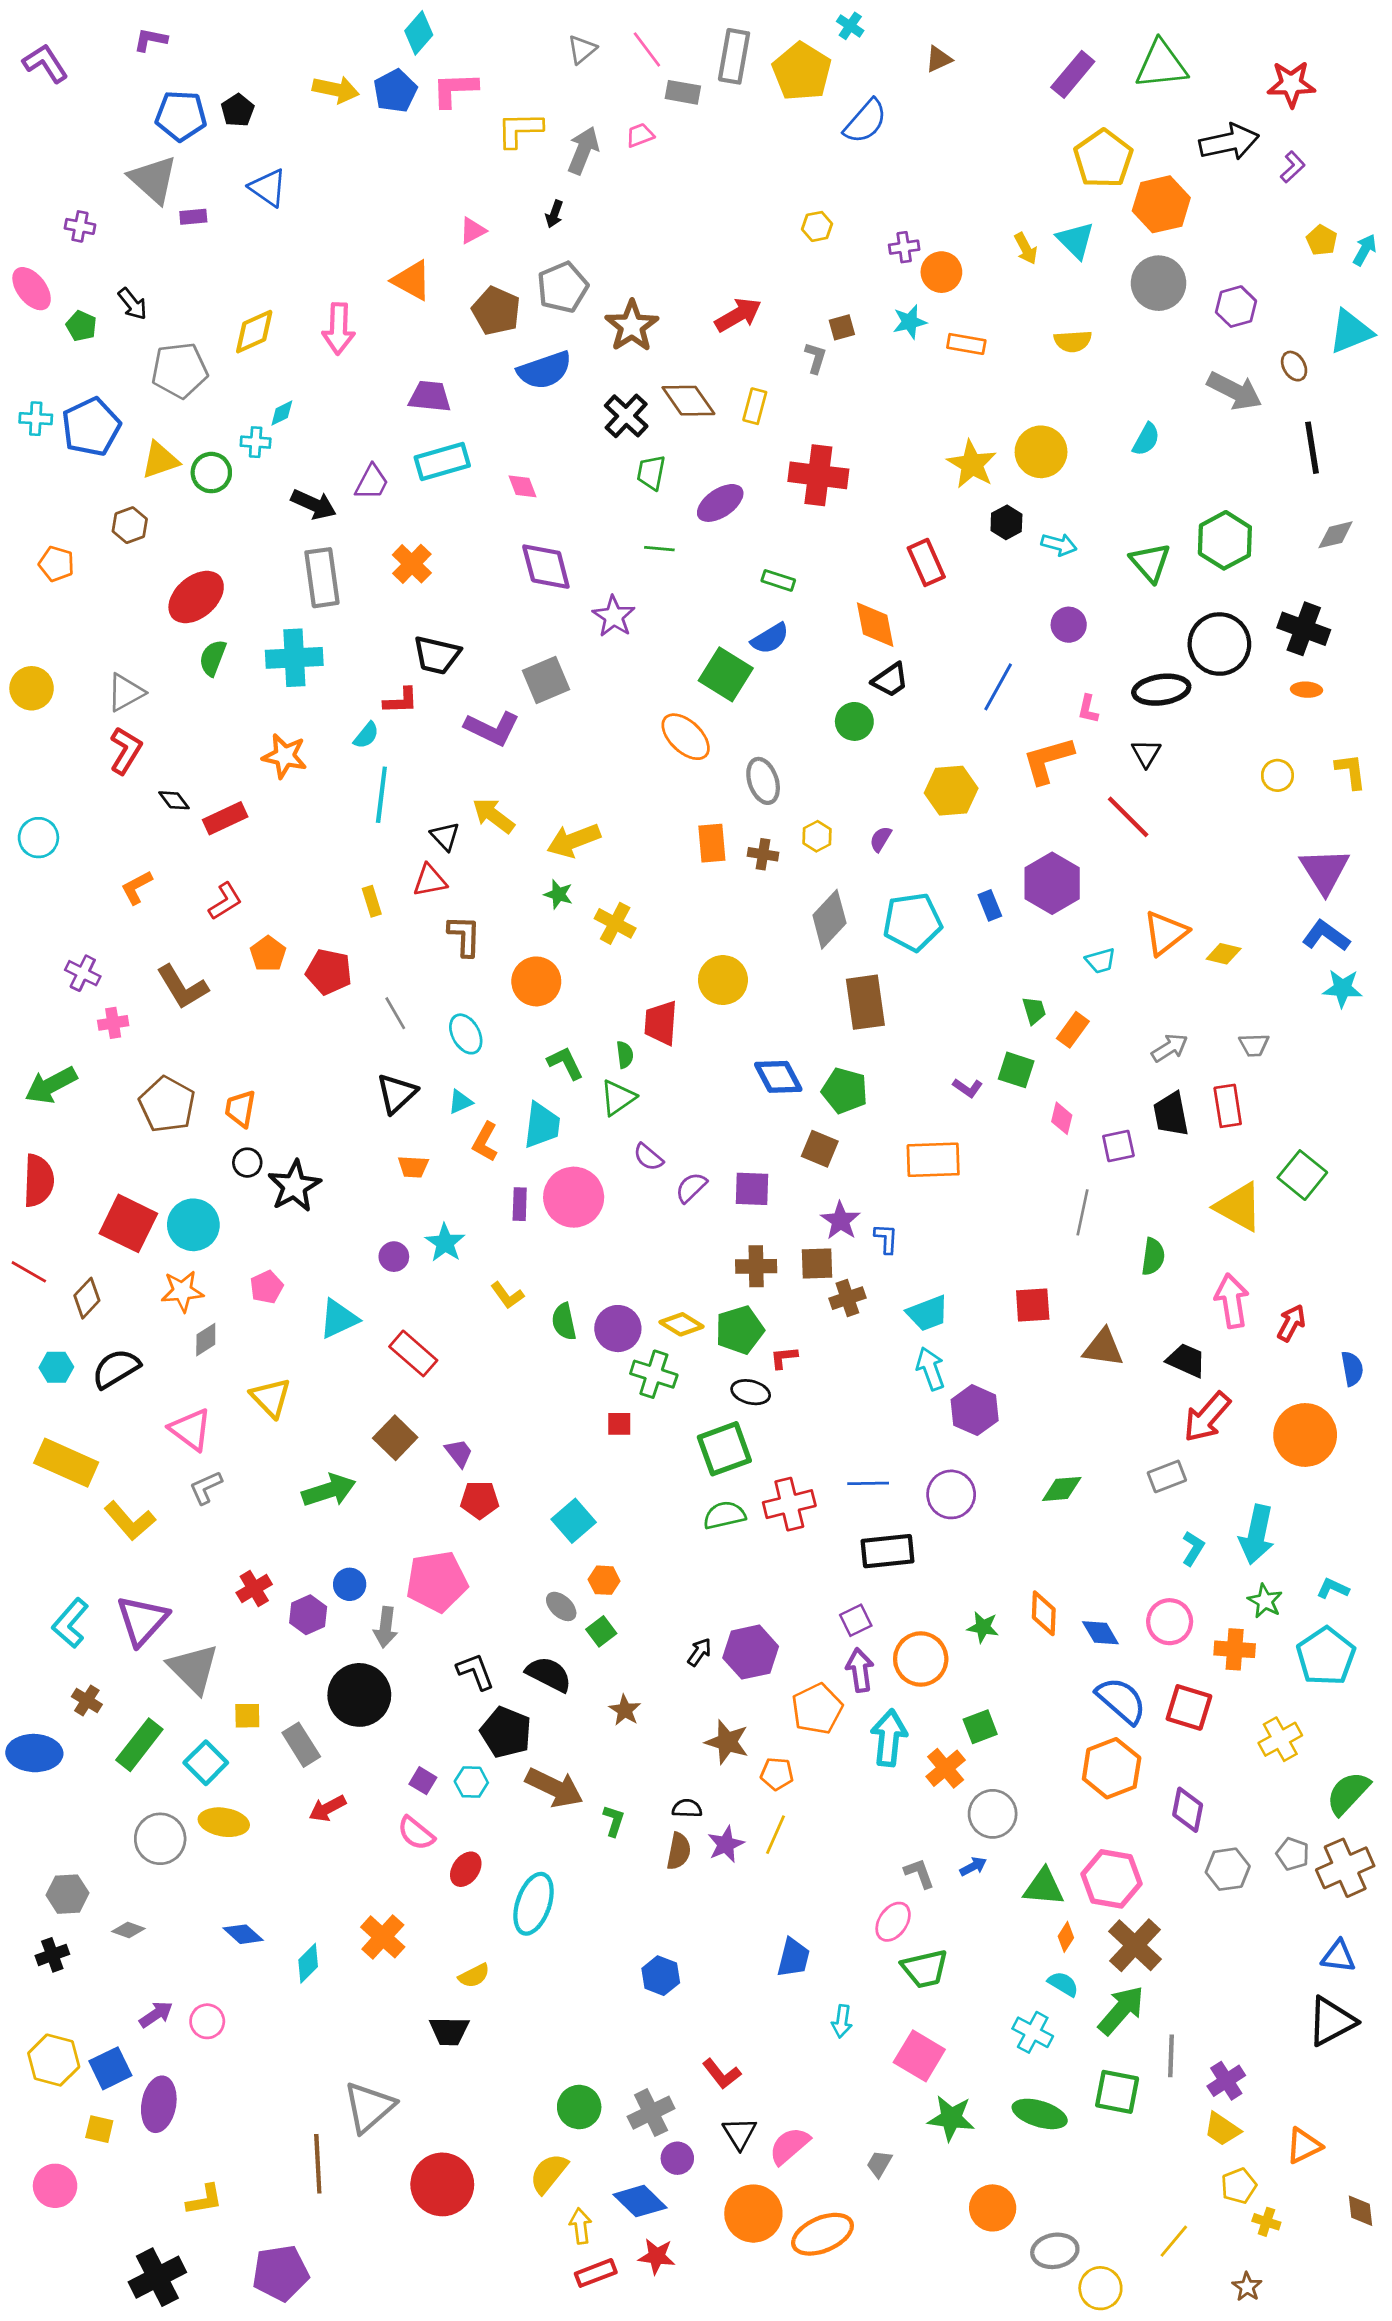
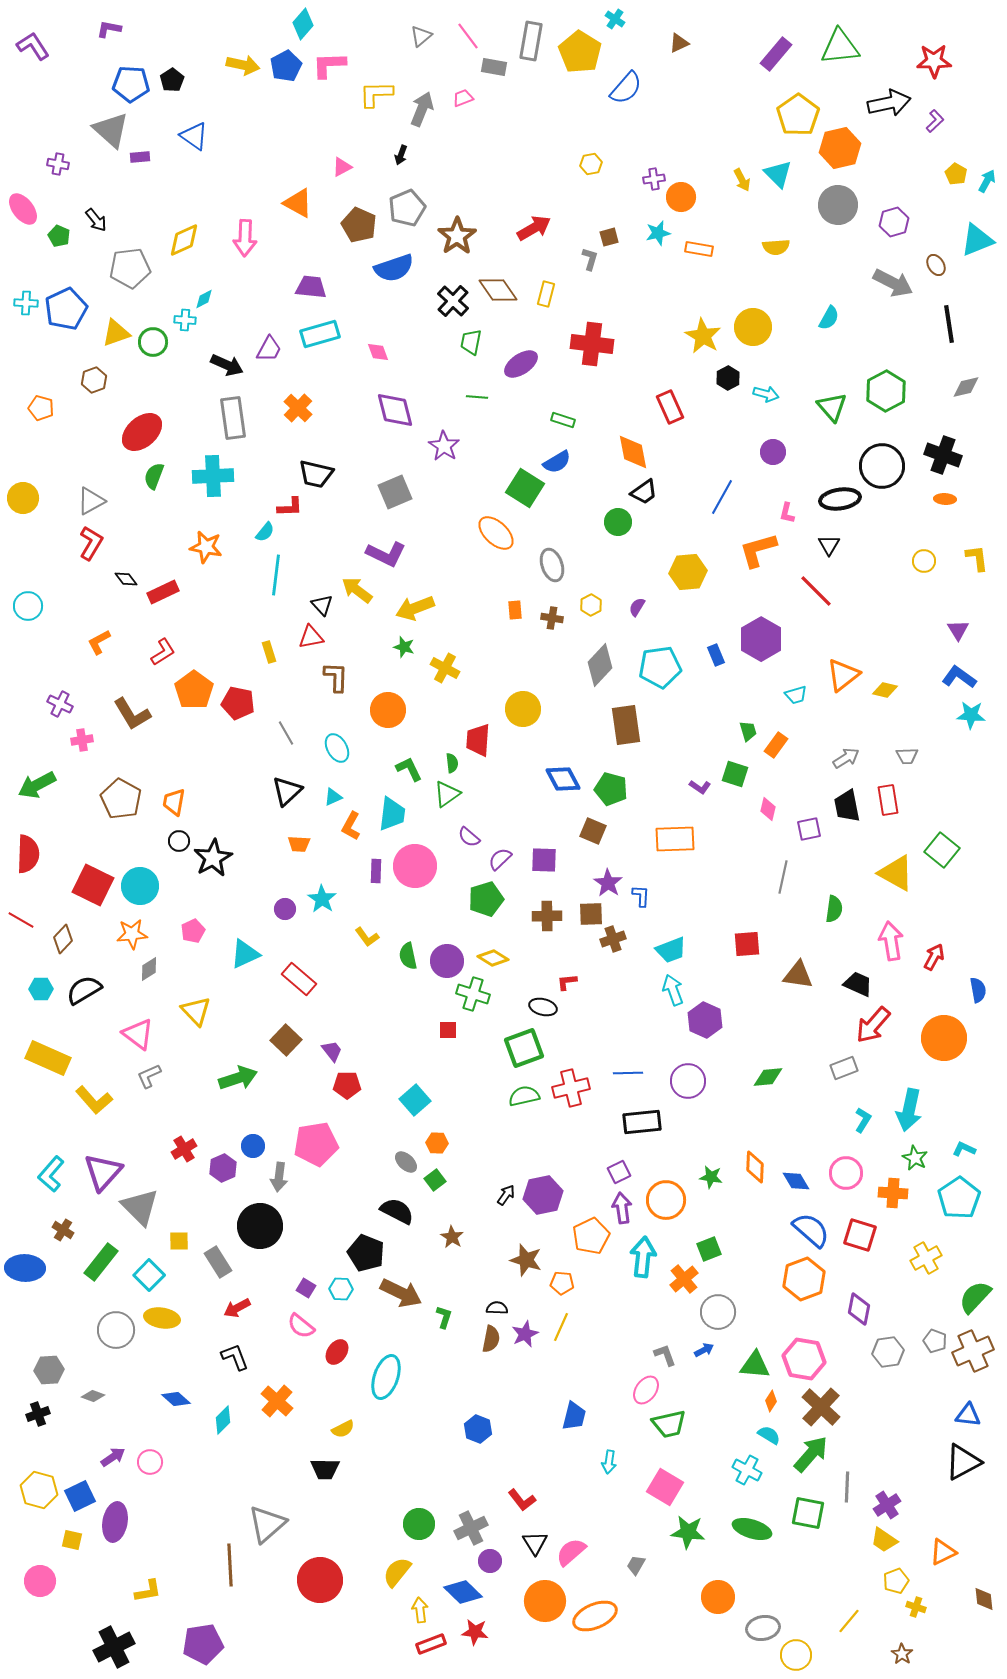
purple L-shape: (492, 728) -> (386, 554), moved
orange rectangle: (712, 843) -> (515, 610), size x0.7
purple triangle: (1324, 871) -> (958, 630), size x0.6
orange pentagon: (268, 954) -> (194, 690), size x1.5
green pentagon: (740, 1330) -> (486, 899), moved
black L-shape: (475, 1671) -> (235, 1357), moved

